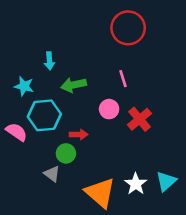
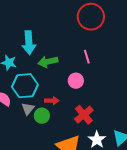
cyan arrow: (49, 61) -> (29, 43), size x1.6
red cross: (140, 119) -> (84, 115), moved
gray triangle: (52, 174) -> (28, 109), moved, turned 32

